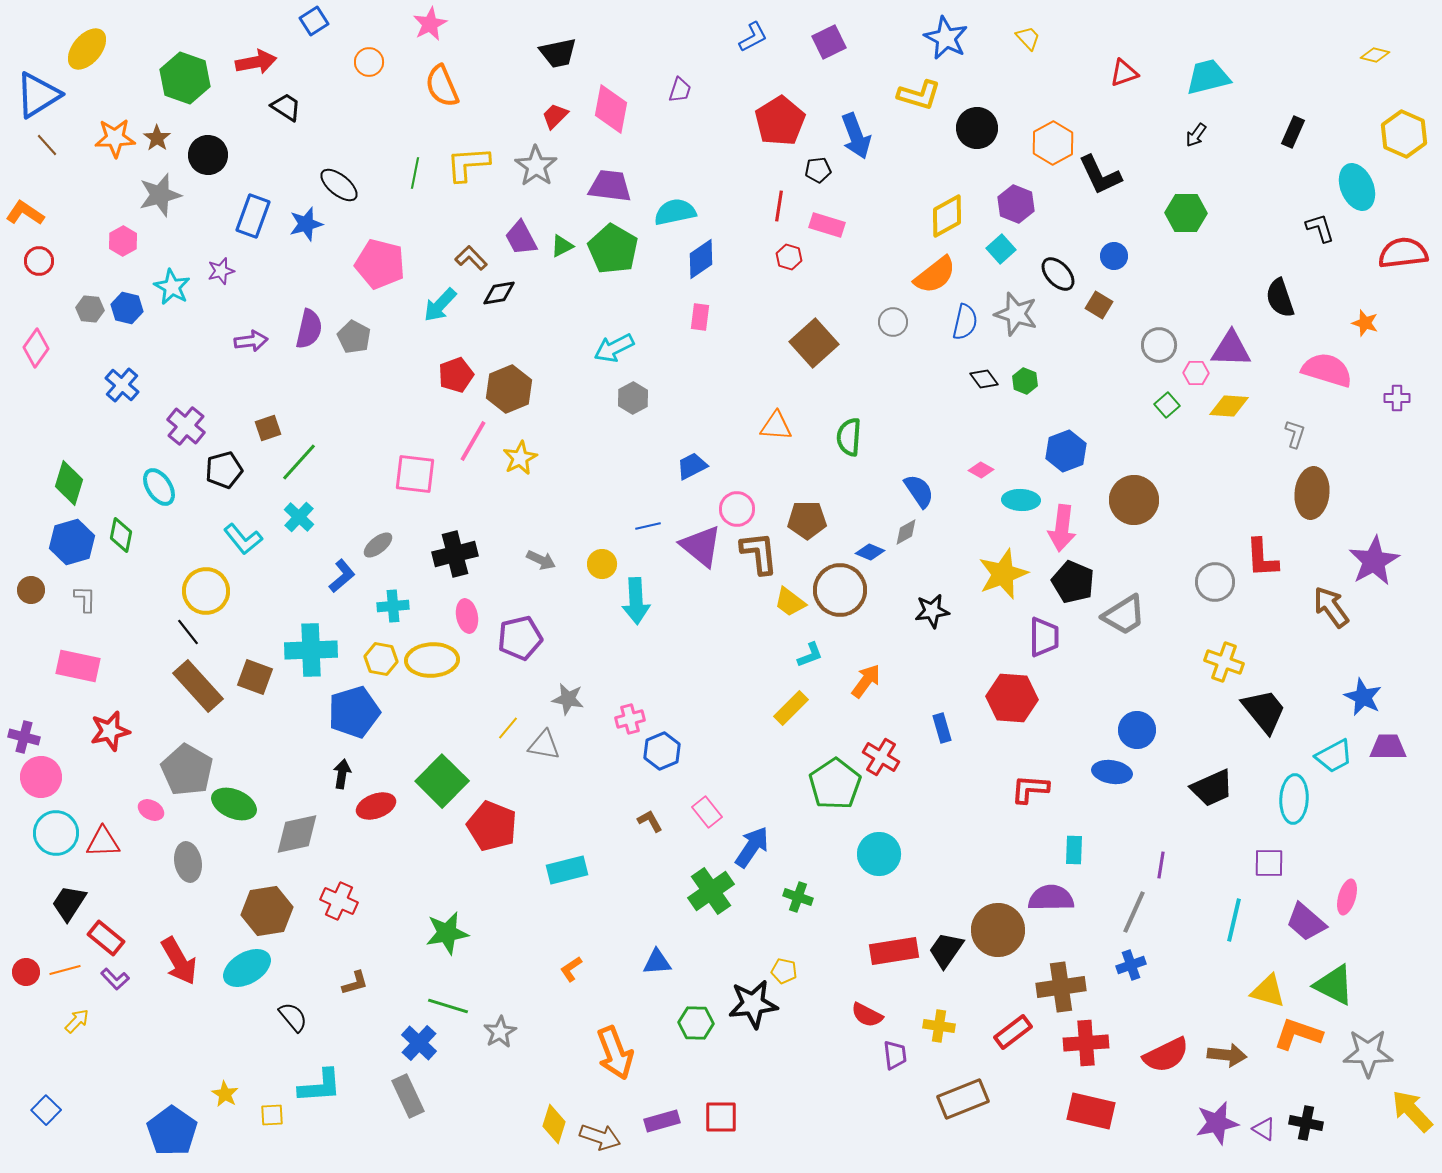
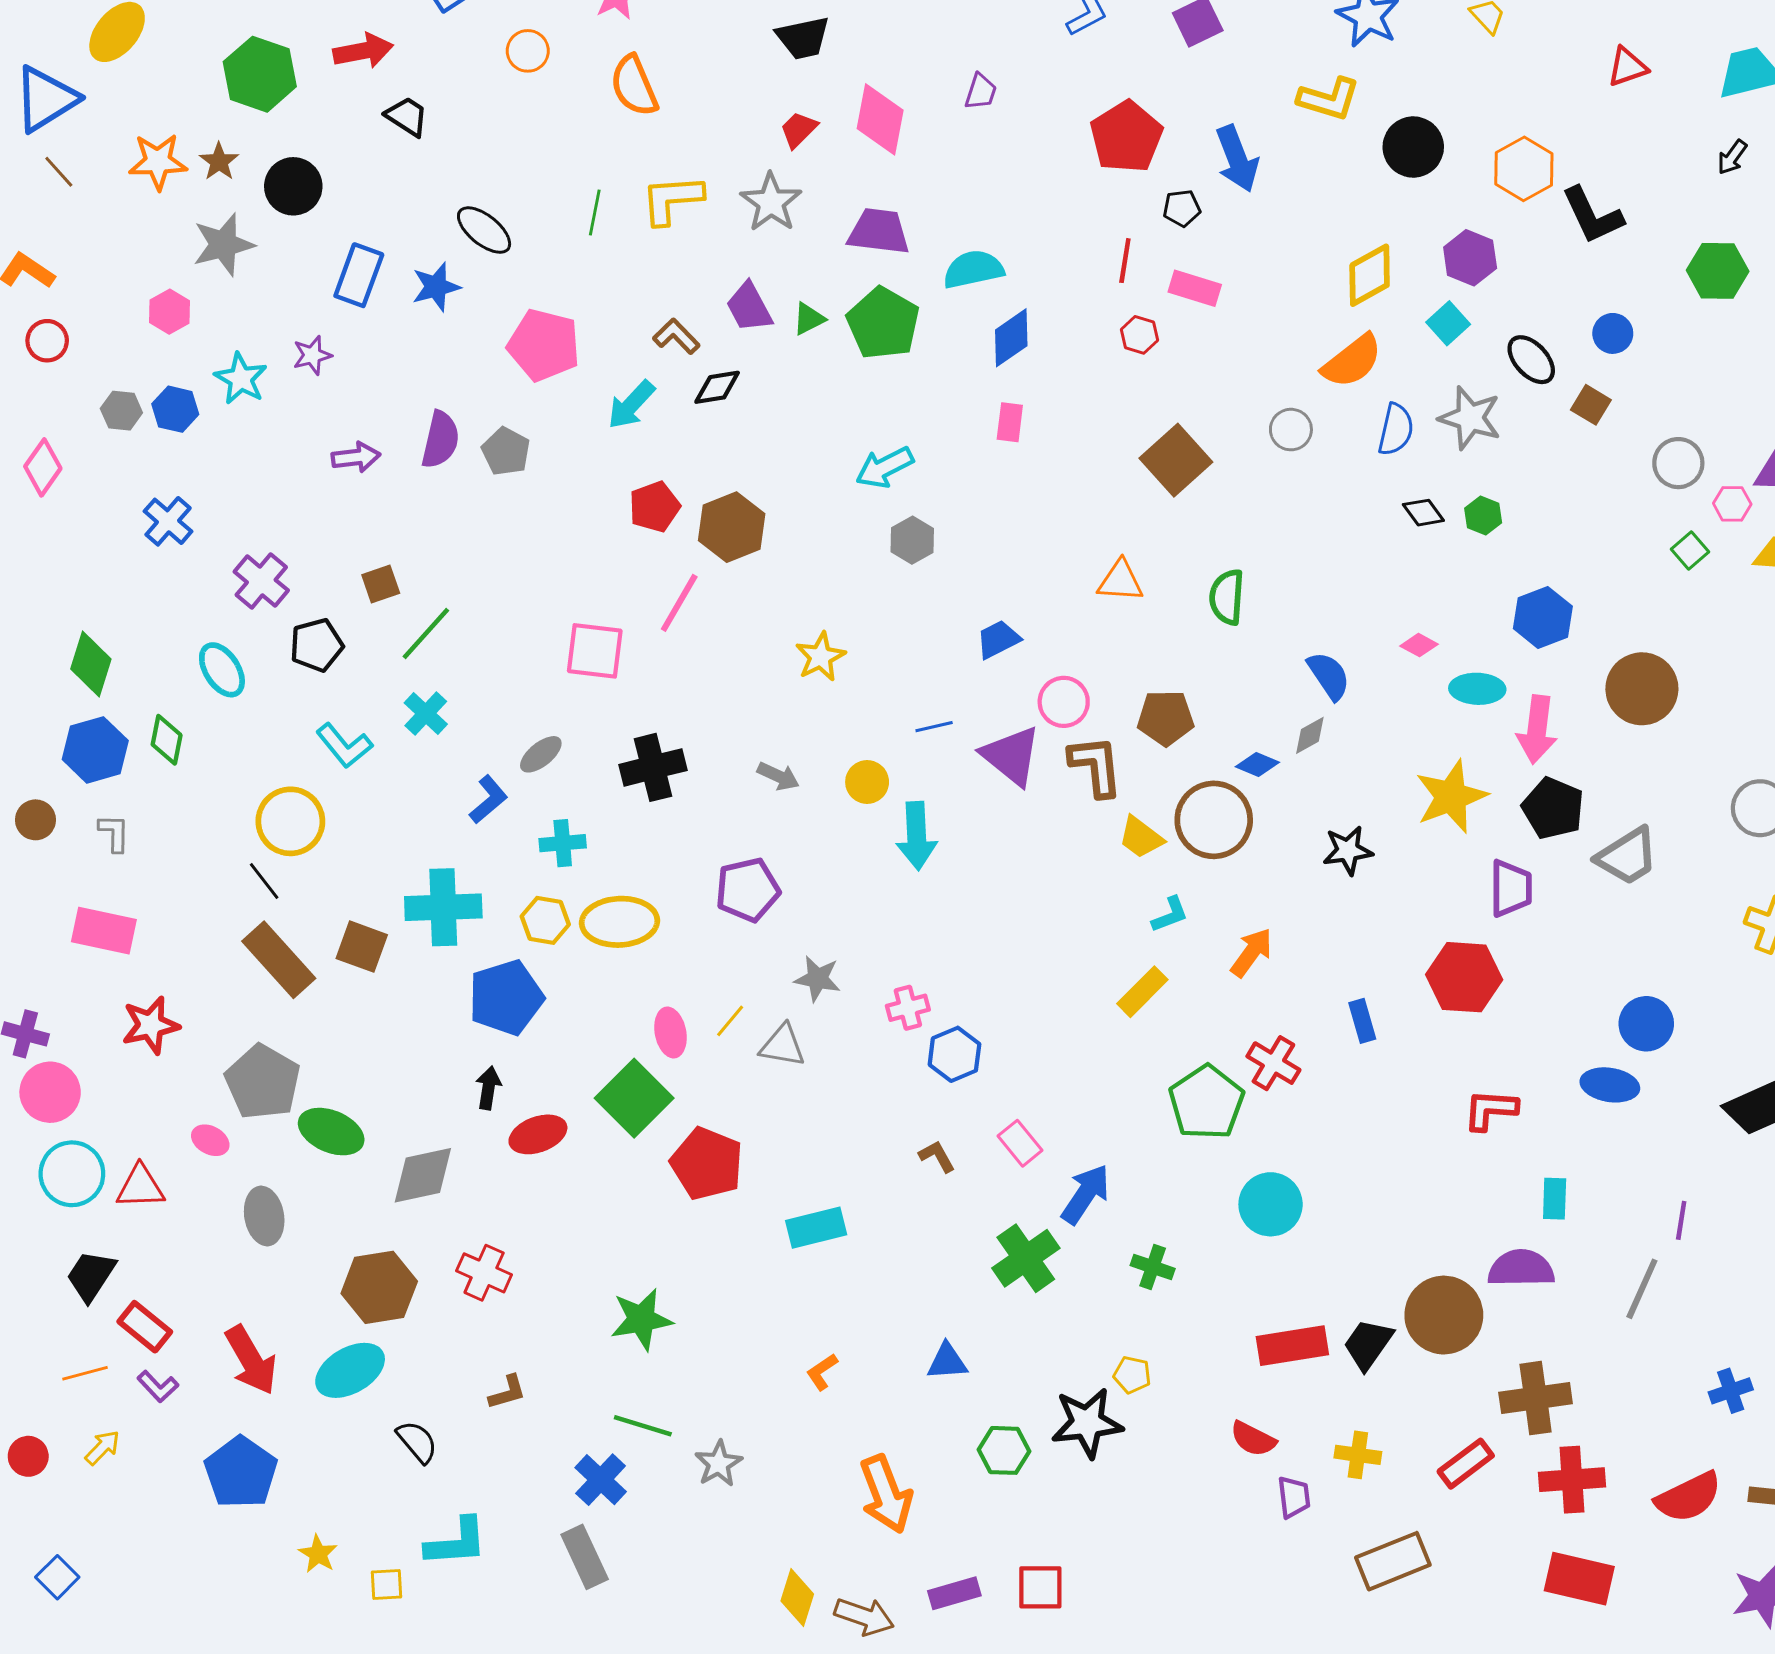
yellow star: (520, 458) -> (820, 657), moved
pink ellipse: (467, 616) -> (670, 1032), moved
blue cross: (1131, 965) -> (1731, 1391), moved
red circle: (26, 972) -> (28, 1456), moved
blue pentagon: (172, 1131) -> (241, 1472), moved

